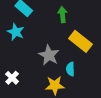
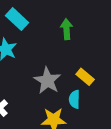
yellow rectangle: (80, 41) -> (85, 77), moved, size x0.6

